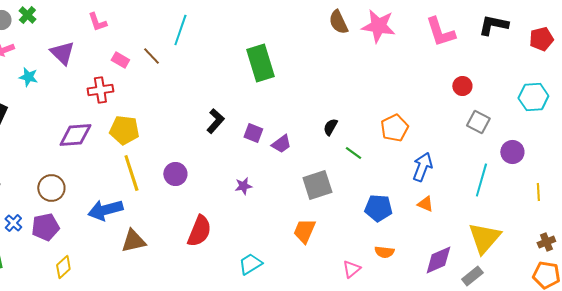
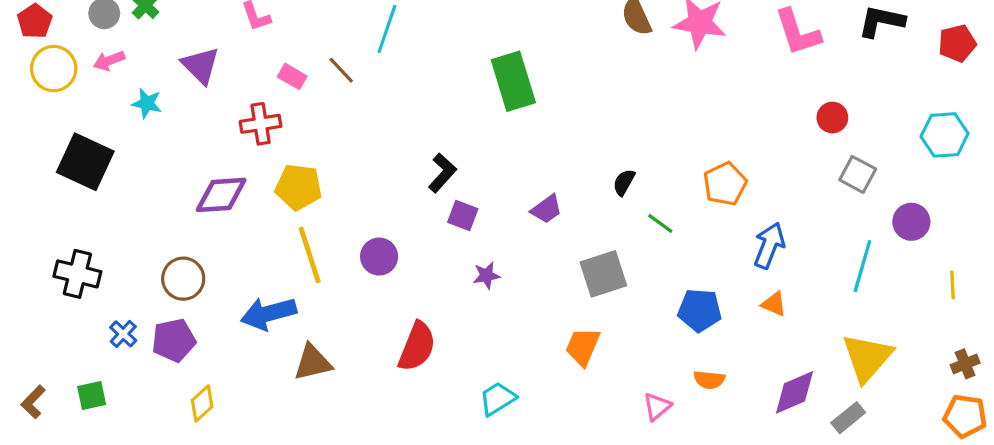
purple square: (253, 133) -> (463, 215), moved

